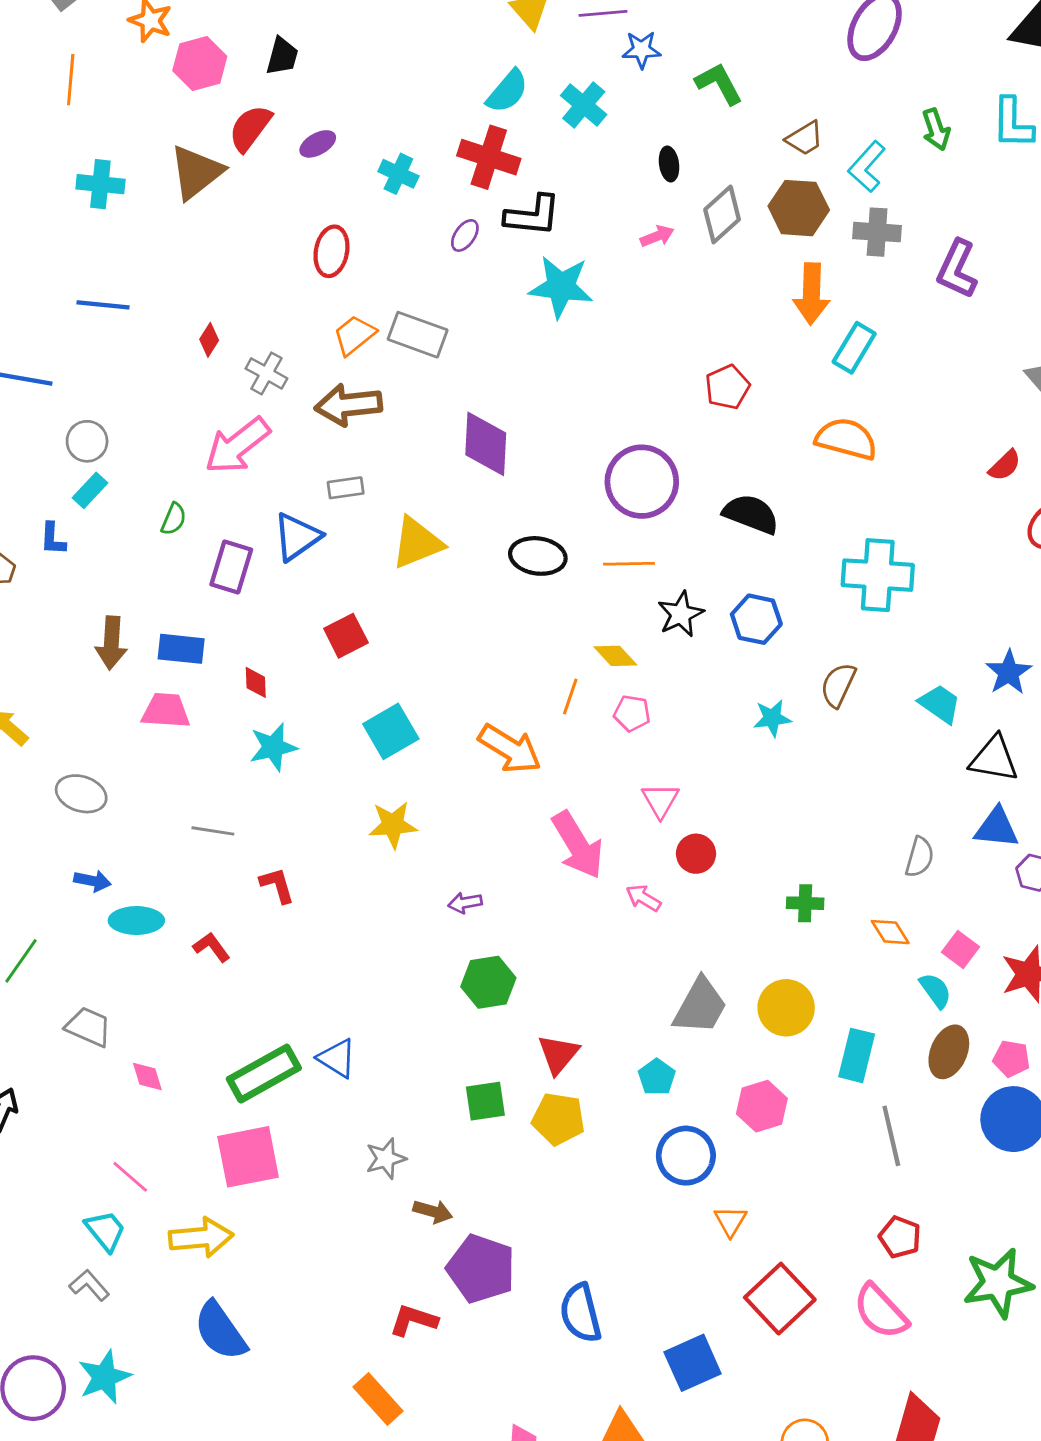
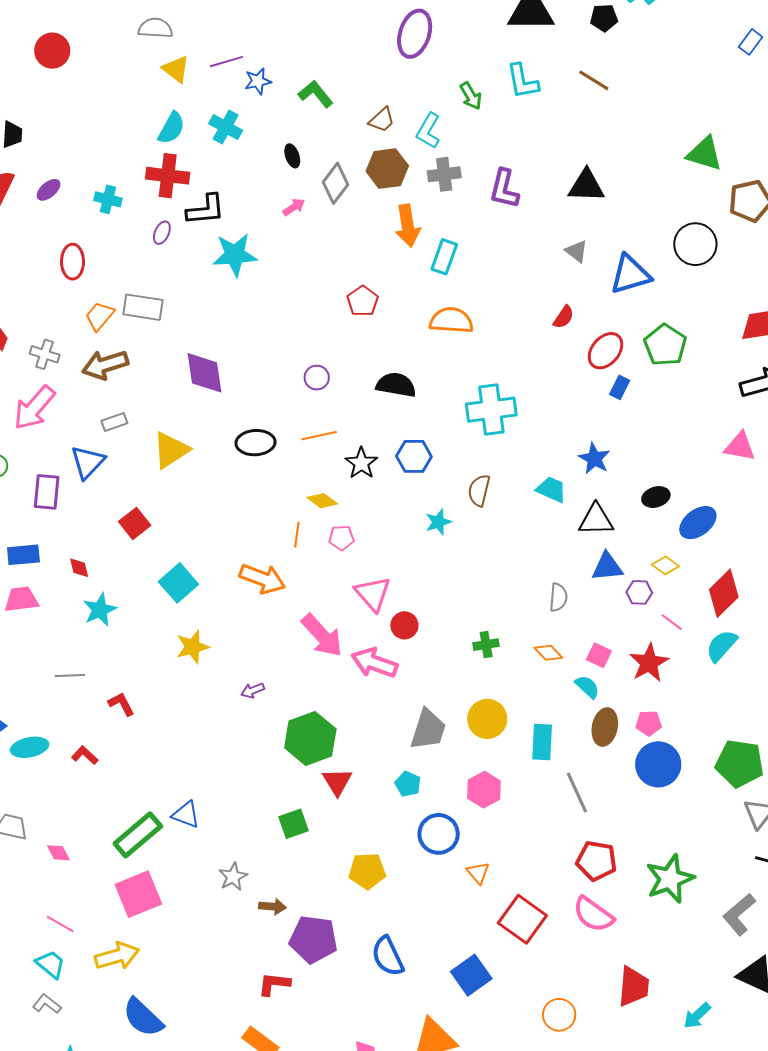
purple circle: (642, 482) -> (317, 378), size x0.5
pink triangle: (660, 800) -> (373, 594), size x1.4
pink arrow: (643, 898) -> (374, 663), size x1.8
green hexagon: (488, 982) -> (310, 738), moved, size x1.4
yellow pentagon: (558, 1119) -> (367, 871), moved
red pentagon: (900, 1237) -> (596, 861), size x1.4

